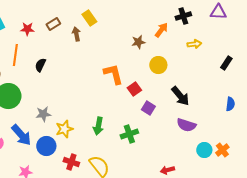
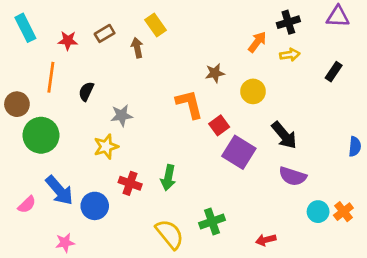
brown star: (138, 42) -> (215, 73), moved
yellow arrow: (194, 44) -> (290, 55), moved
black rectangle: (226, 63) -> (334, 72), moved
purple square: (148, 108) -> (239, 152), size x1.6
gray star: (43, 114) -> (122, 115), moved
yellow star: (64, 129) -> (106, 147), moved
green cross: (129, 134) -> (212, 221), moved
red cross: (71, 162) -> (130, 183), moved

